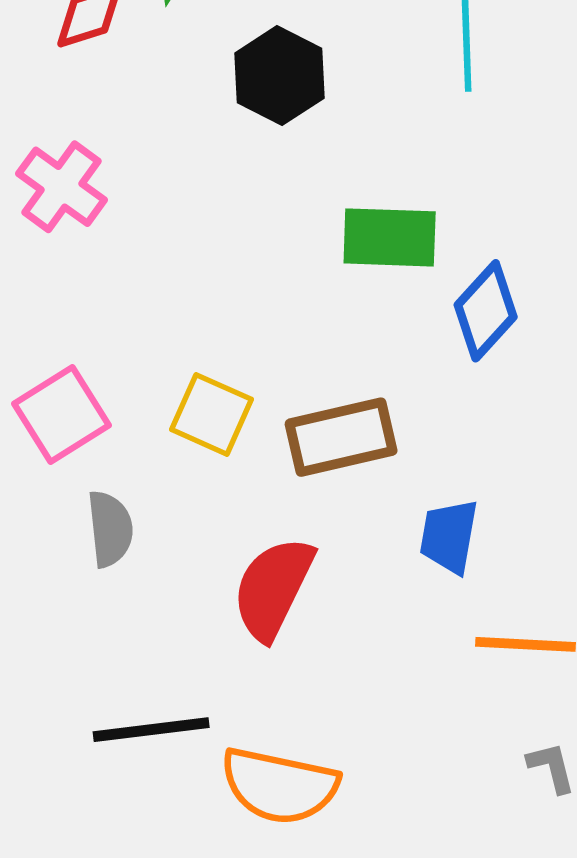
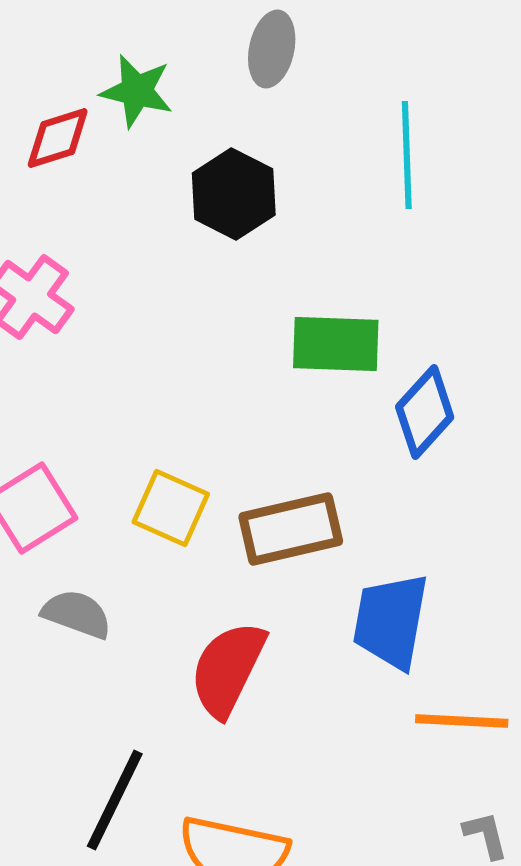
gray semicircle: (110, 529) -> (77, 614), turned -64
blue trapezoid: (449, 536) -> (391, 621), size x1.4
black line: (151, 730) -> (115, 800), turned -57

